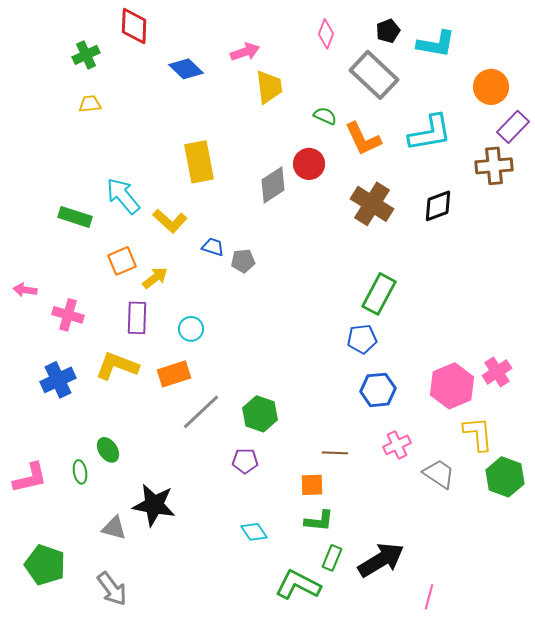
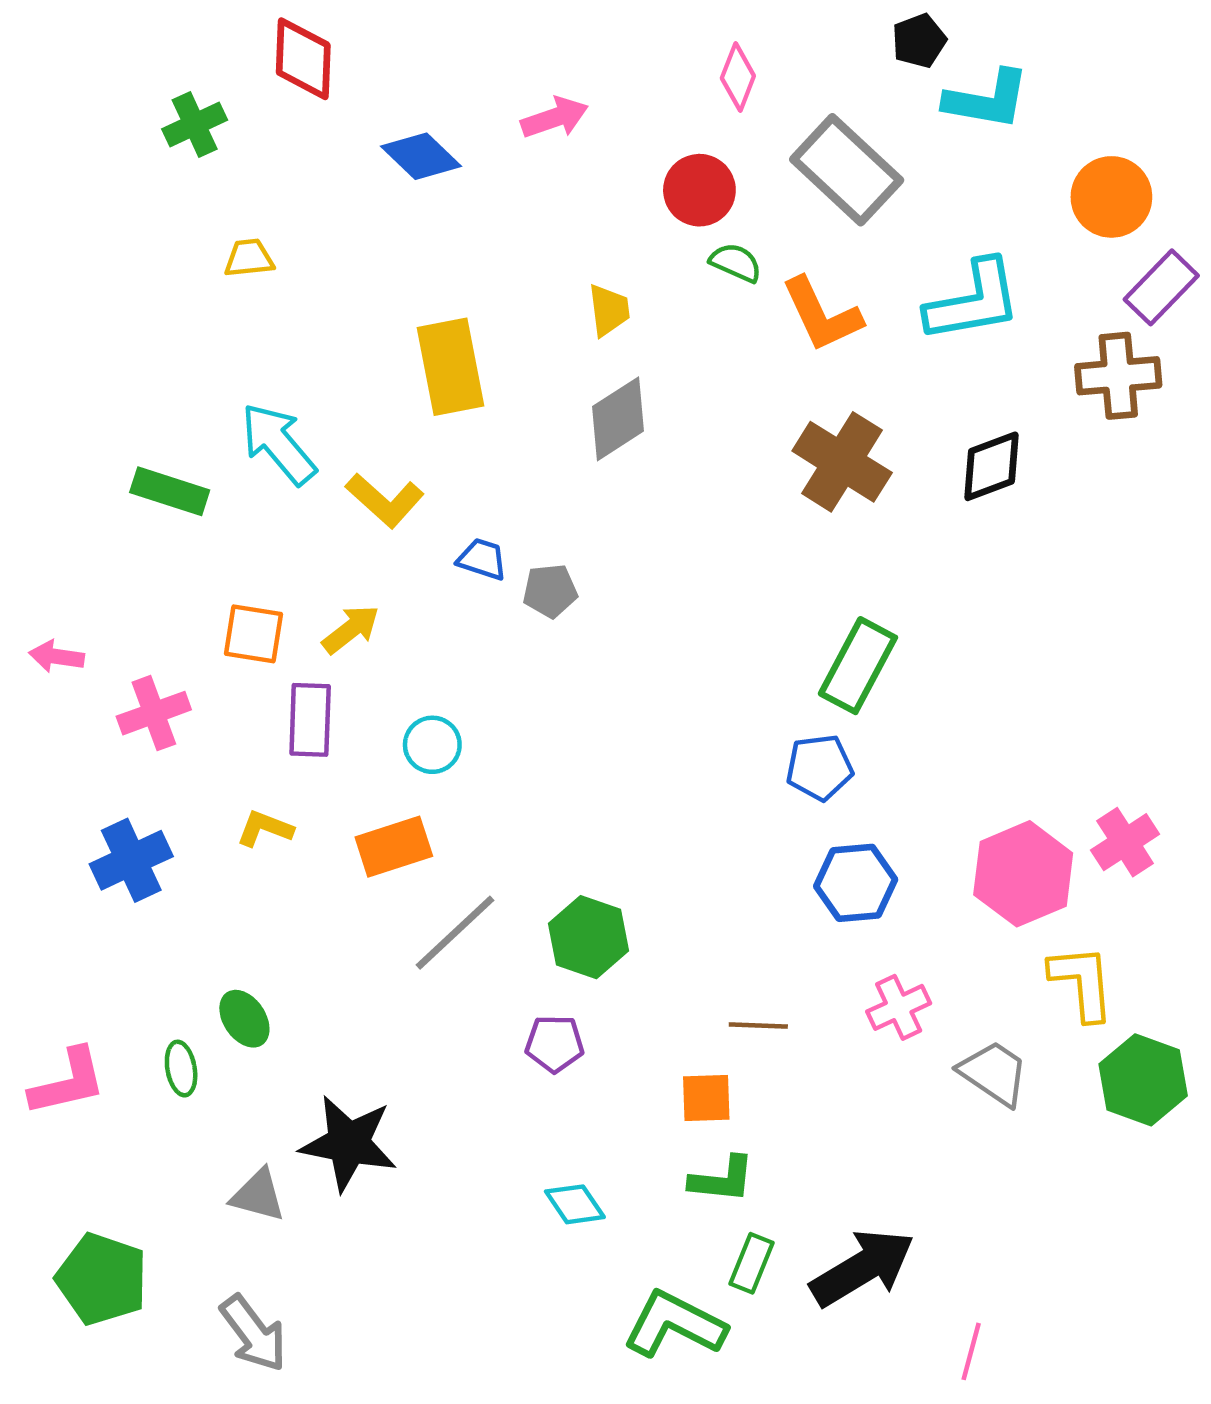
black pentagon: (388, 31) -> (919, 41), moved
yellow trapezoid: (269, 87) -> (609, 310), moved, size x0.7
yellow trapezoid: (90, 104) -> (249, 258), moved
red circle: (309, 164) -> (699, 190), moved
orange square: (122, 261) -> (253, 634), moved, turned 32
pink cross: (68, 315) -> (154, 713), turned -36
yellow L-shape: (117, 366) -> (265, 829), size x0.6

